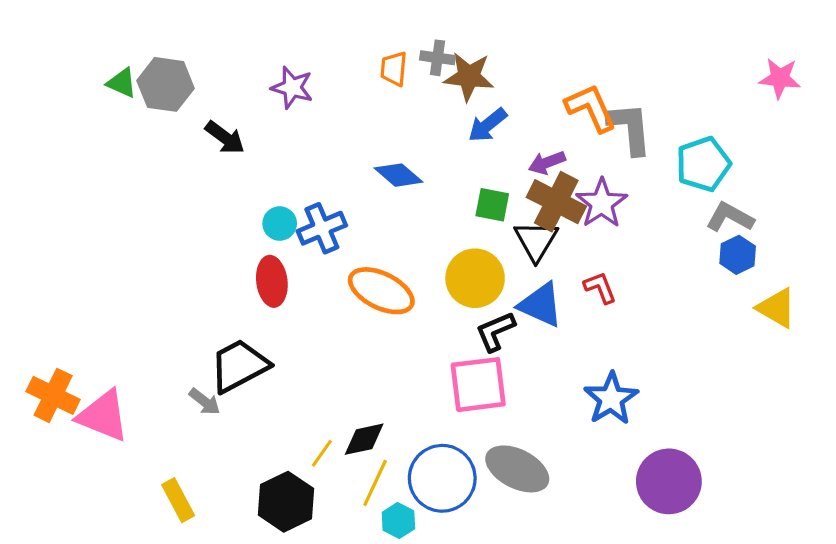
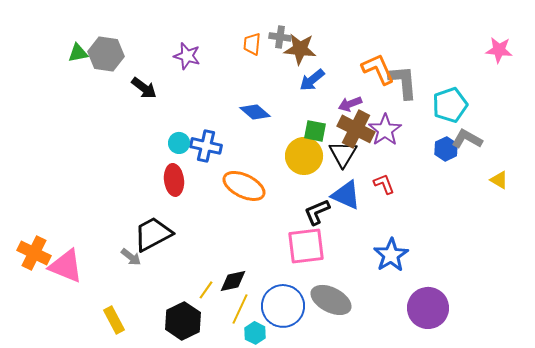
green triangle: (122, 83) -> (78, 53), turned -35
blue cross: (322, 228) -> (206, 146), turned 36
blue hexagon: (738, 255) -> (446, 149), moved
yellow circle: (475, 278) -> (304, 156), moved
yellow triangle: (777, 308) -> (499, 180), moved, size x0.7

